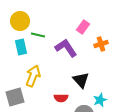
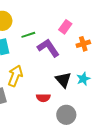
green line: (38, 35) -> (28, 35), moved, turned -32
cyan star: (100, 100) -> (83, 79), moved

